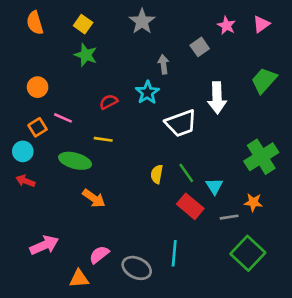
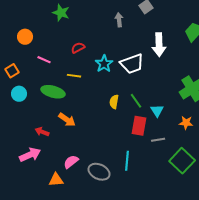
cyan star: (147, 92) -> (104, 64), moved
orange square: (38, 127) -> (12, 71), moved
cyan circle: (23, 151) -> (19, 94), moved
red arrow: (25, 181) -> (42, 132), moved
red rectangle: (190, 206) -> (139, 126), turned 60
gray line: (229, 217) -> (158, 140), moved

